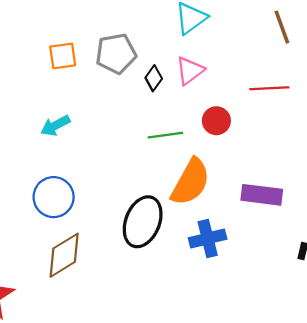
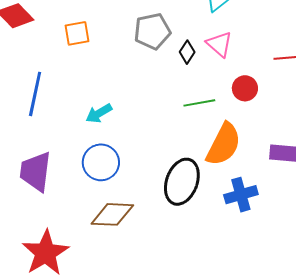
orange square: (63, 56) -> (77, 33), moved
pink triangle: (190, 71) -> (219, 44), turned -40
cyan arrow: (55, 126) -> (99, 113), moved
brown diamond: (64, 255) -> (112, 214), turned 36

